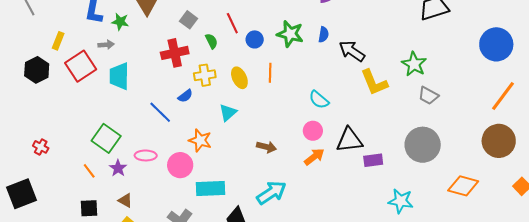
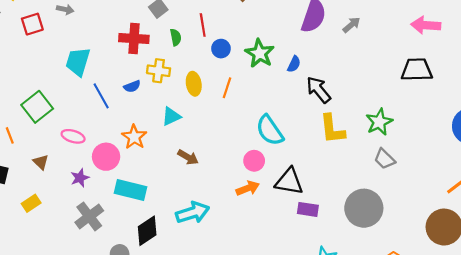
red square: (81, 66) -> (32, 24), size x0.7
cyan trapezoid: (119, 76) -> (78, 62), moved
cyan semicircle: (319, 100) -> (270, 130), size x1.4
brown arrow: (267, 147) -> (188, 157), moved
purple star: (118, 168) -> (80, 178), moved
brown triangle: (125, 200) -> (41, 162), moved

